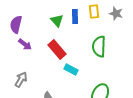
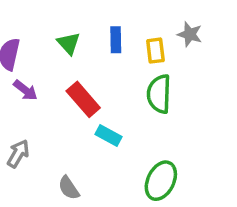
yellow rectangle: (94, 12) -> (155, 51), moved
green triangle: (57, 20) -> (69, 43), moved

